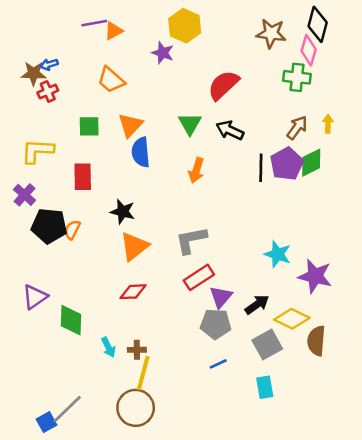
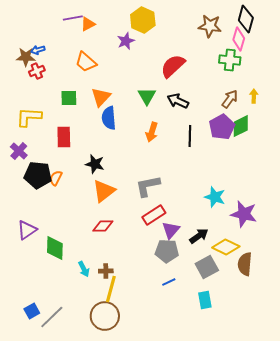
purple star: (163, 53) -> (126, 41), turned 30
black line: (261, 168) -> (190, 136), moved
blue square: (46, 422) -> (32, 311), moved

